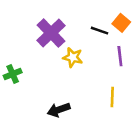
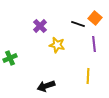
purple cross: (51, 33) -> (40, 26), size x0.6

